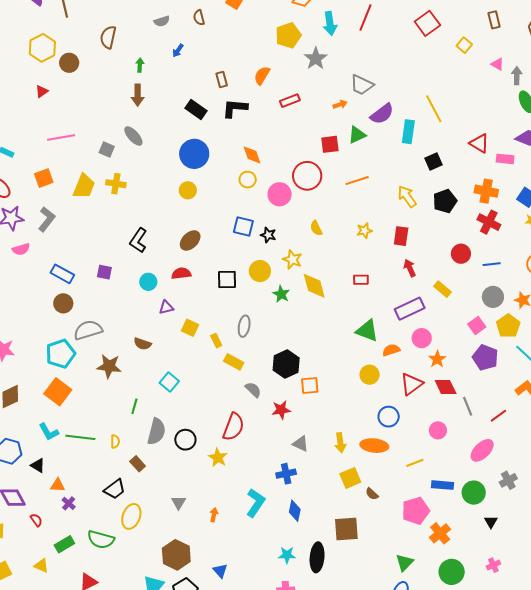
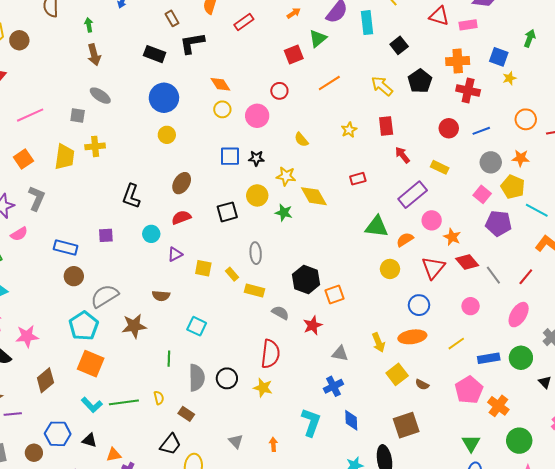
red circle: (307, 176) -> (279, 91), size x0.6

